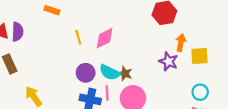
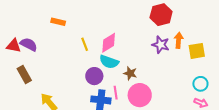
purple semicircle: (18, 32) -> (29, 44), turned -60
purple star: (168, 61) -> (161, 45), moved
cyan semicircle: (110, 72) -> (109, 62), moved

